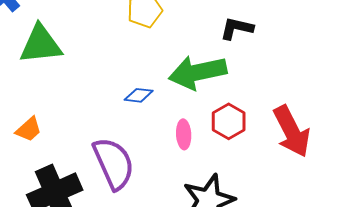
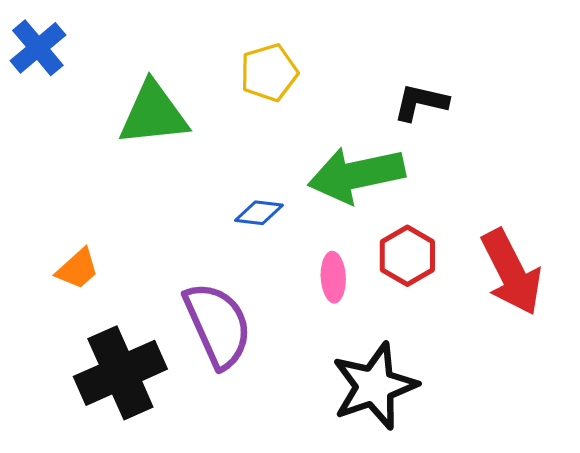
green triangle: (41, 44) -> (153, 114), moved

